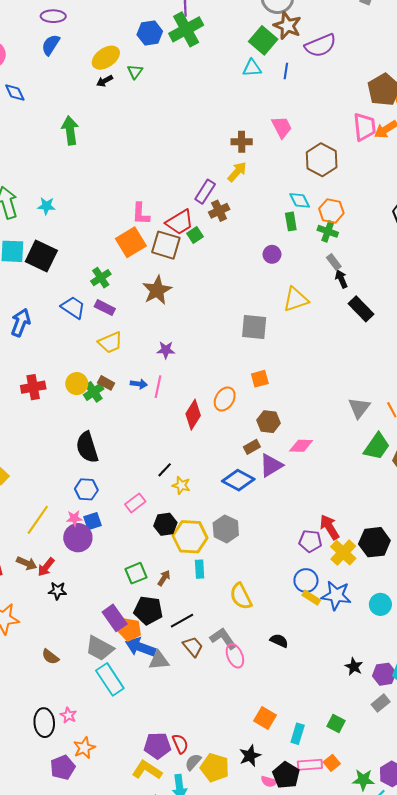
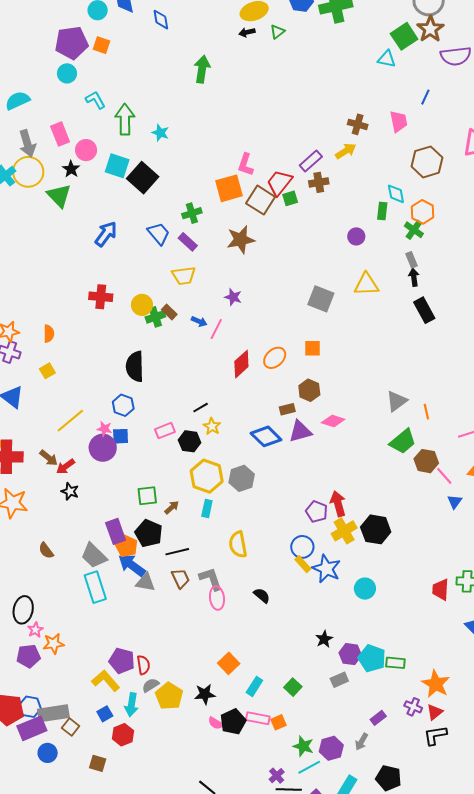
blue line: (286, 71) -> (425, 97), moved
red trapezoid: (180, 222) -> (279, 183), turned 144
black hexagon: (165, 524) -> (190, 441), moved
pink star: (68, 715) -> (35, 630), moved

